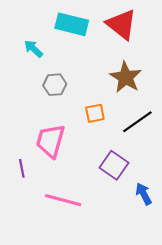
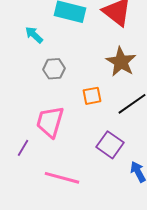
purple line: (22, 168) -> (23, 148), turned 42

